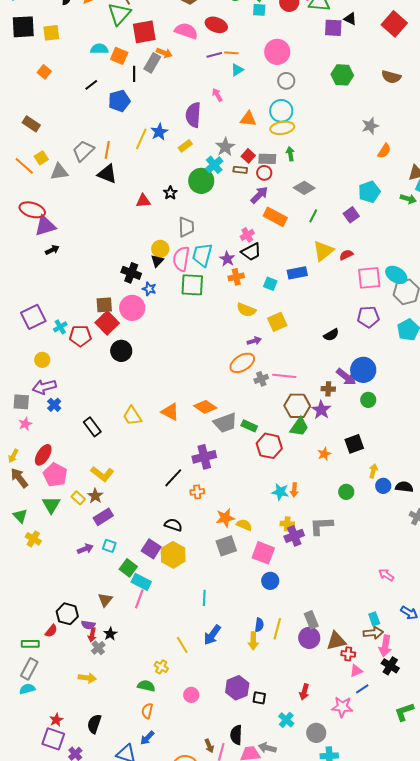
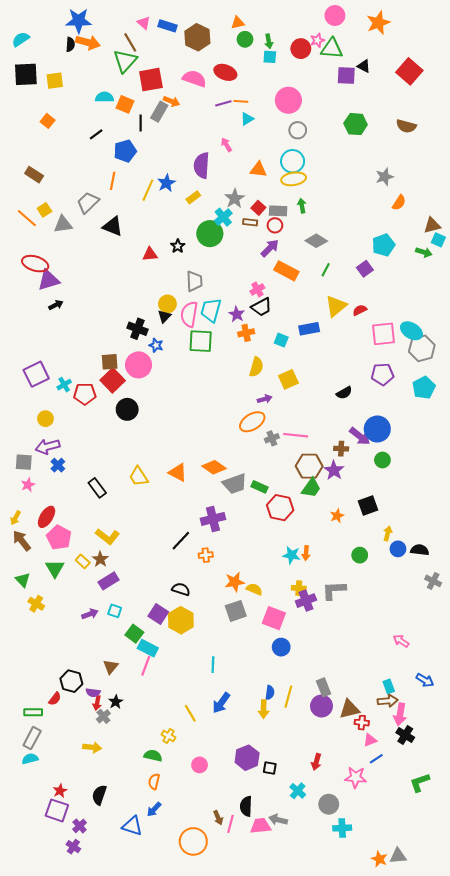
orange line: (107, 150) -> (113, 181), moved
yellow semicircle: (246, 310) -> (256, 367), turned -96

